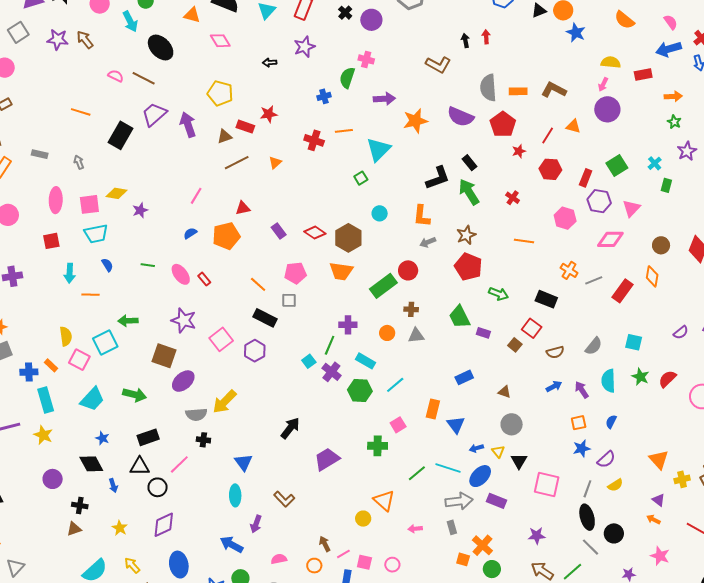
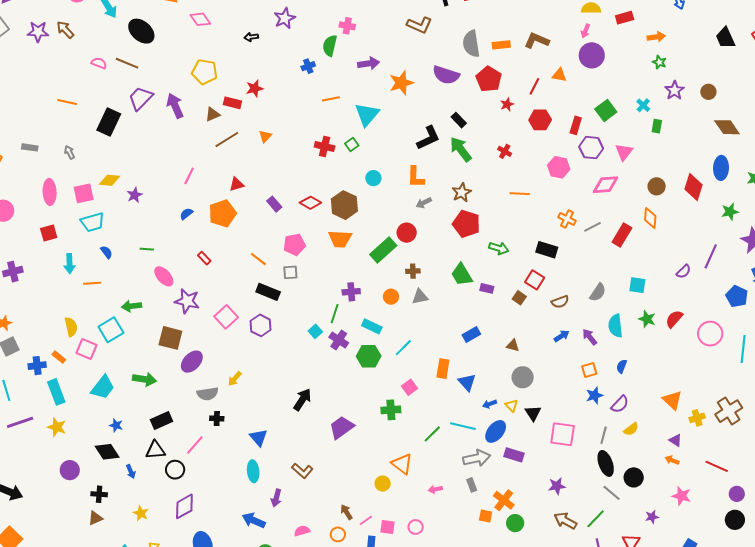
red cross: (314, 140) -> (325, 147), moved
pink ellipse: (181, 274) -> (164, 276), moved
yellow arrow: (225, 402) -> (235, 379), size x0.6

